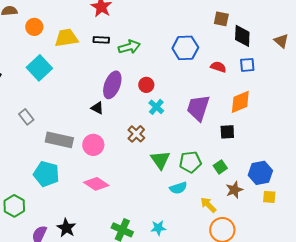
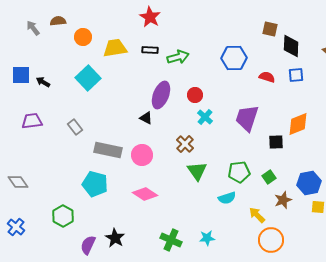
orange diamond: (240, 102) -> (298, 124), moved
green triangle: (160, 160) -> (197, 171), moved

